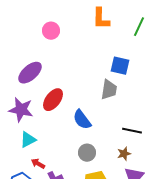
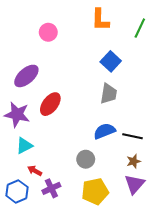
blue square: (120, 66) -> (111, 61), moved, turned 30
blue semicircle: (82, 120) -> (104, 131), moved, turned 105
brown star: (124, 154) -> (134, 161), moved

